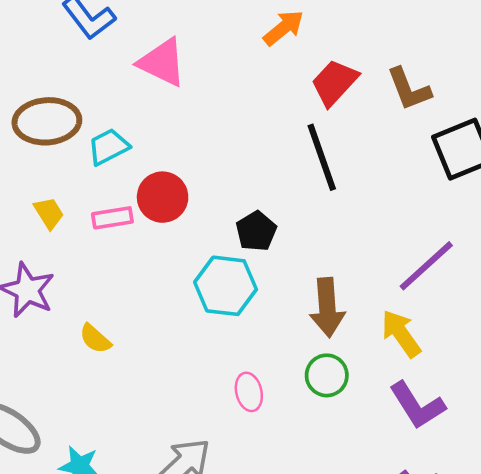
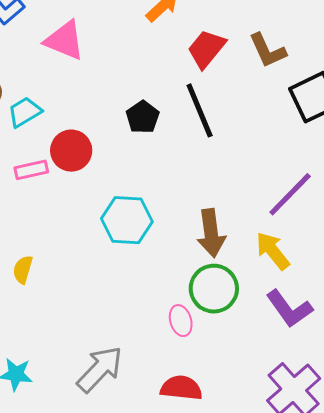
black pentagon: (256, 231) -> (143, 117), moved
yellow semicircle: (95, 339) -> (23, 269), turned 68
green circle: (327, 375) -> (214, 289), size x1.4
pink ellipse: (249, 392) -> (181, 321), moved

